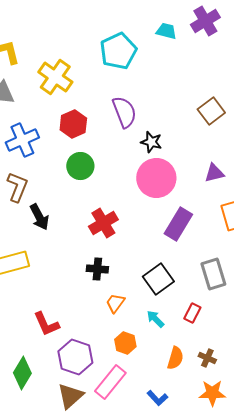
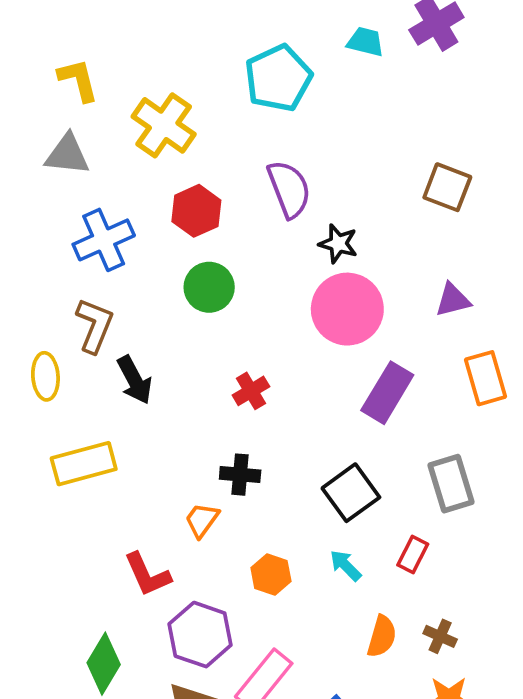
brown square: (211, 111) -> (447, 187), turned -32
red cross: (103, 223) -> (251, 391), size x0.7
orange trapezoid: (115, 303) -> (202, 520), moved
orange hexagon: (125, 343) -> (271, 575), moved

